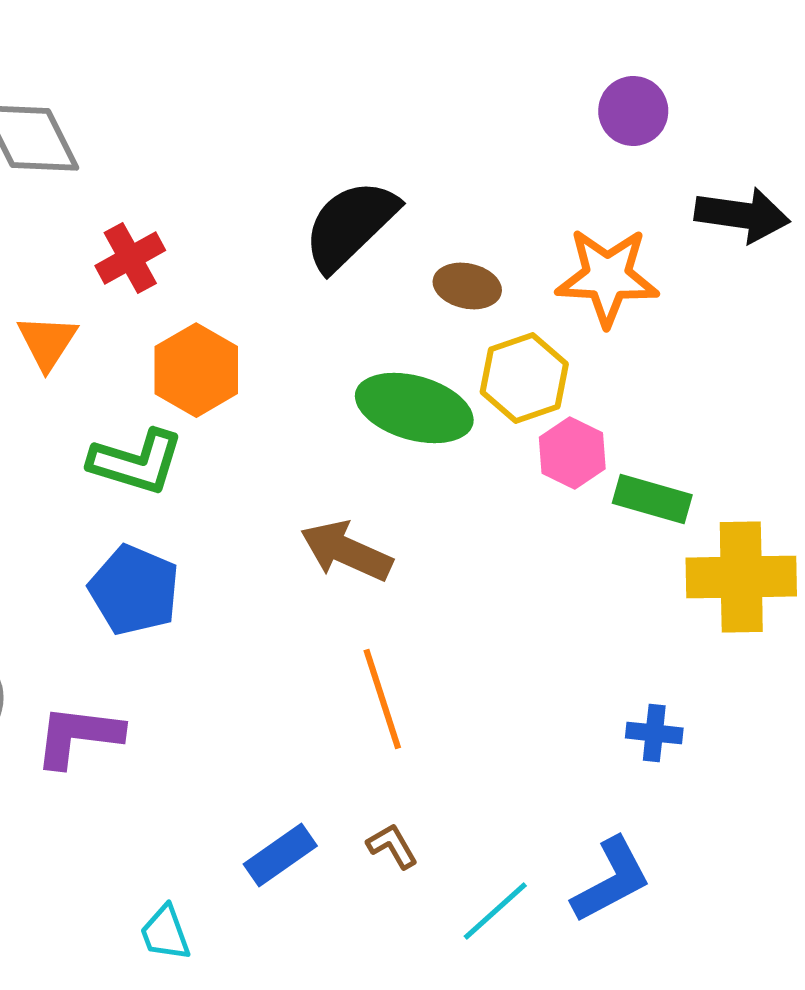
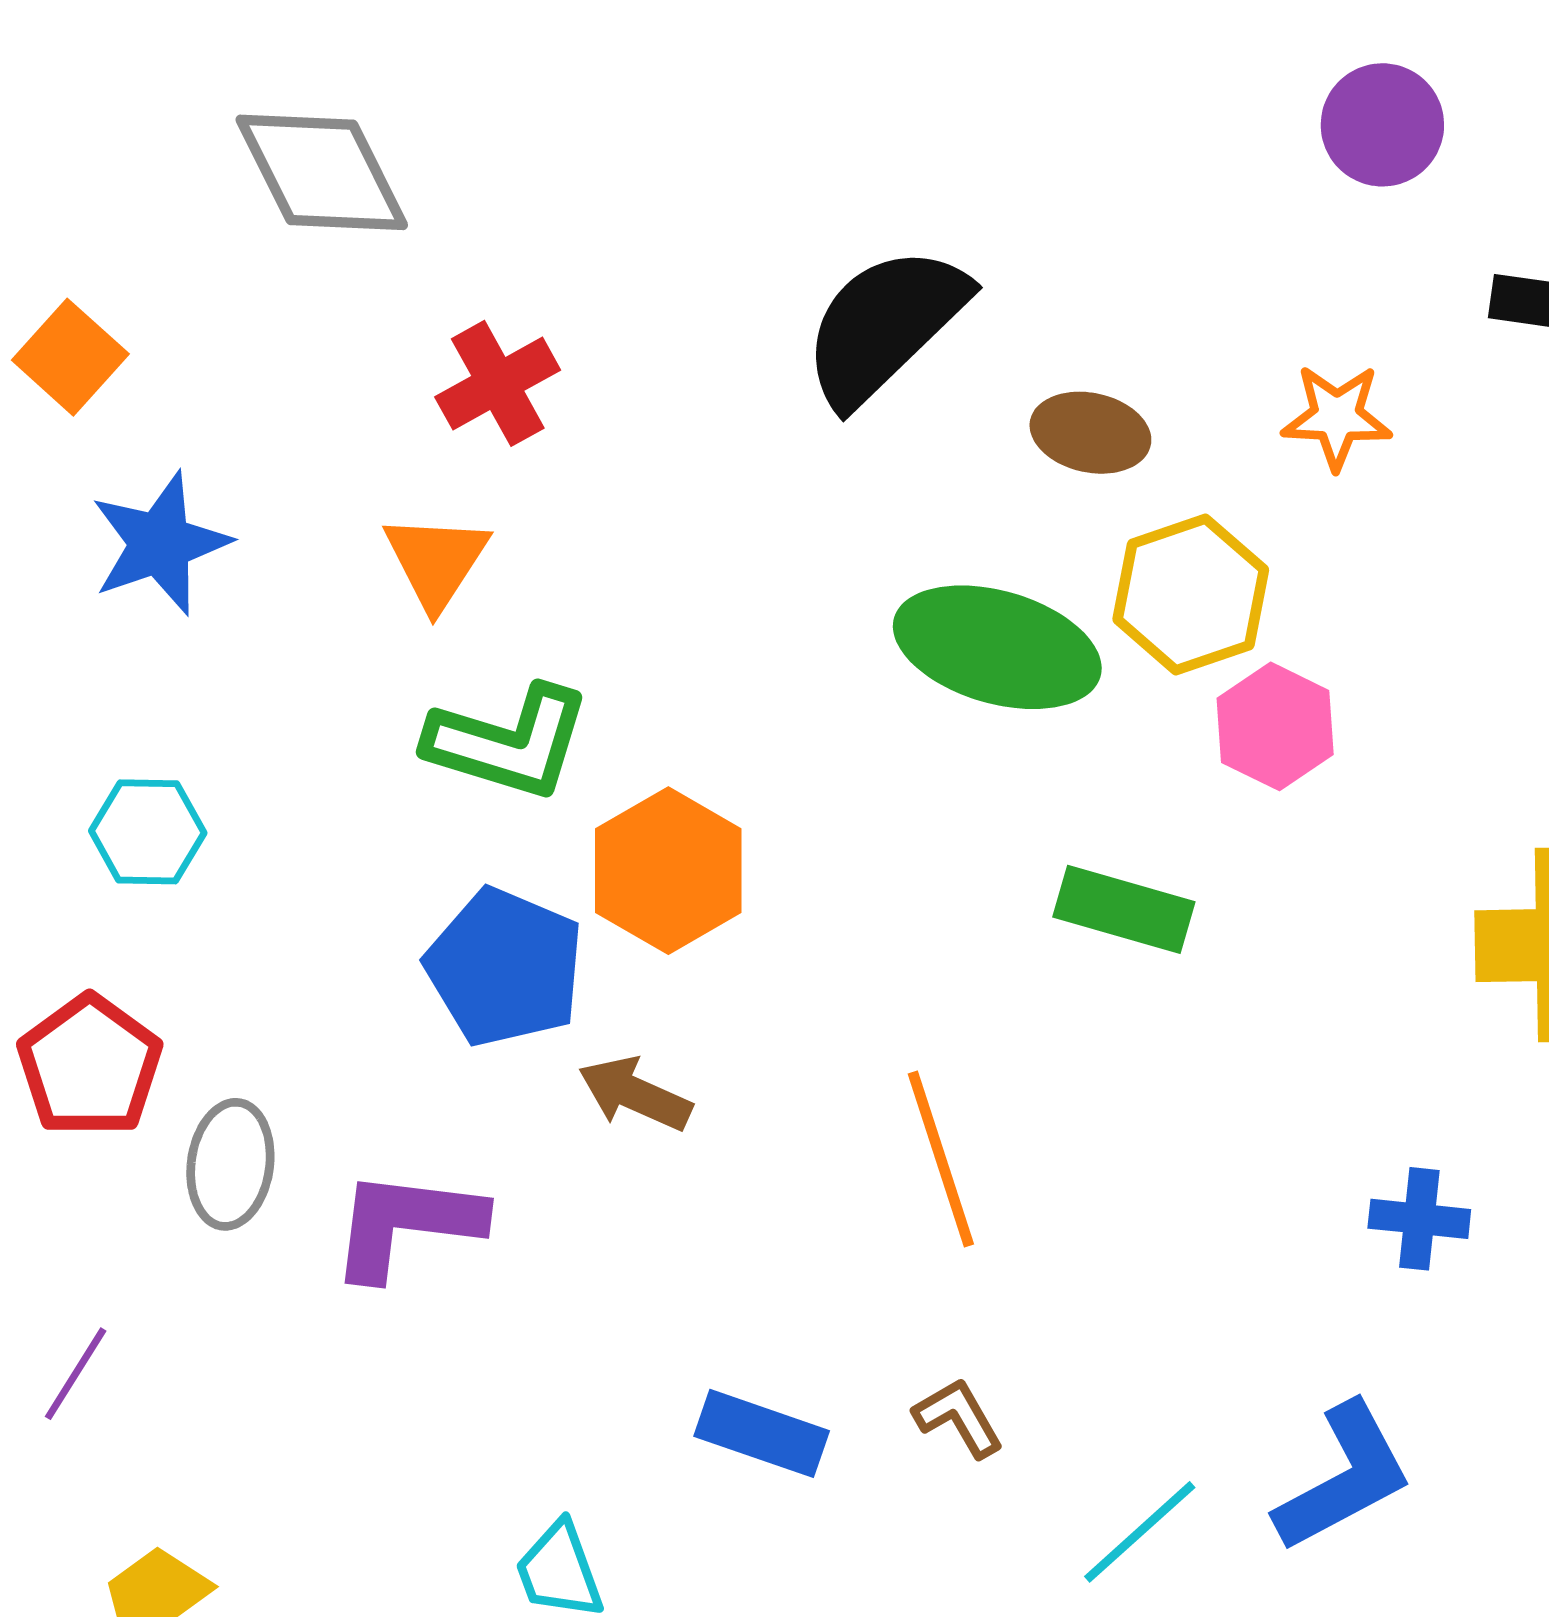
orange star: (607, 277) -> (1337, 417), size x0.6
orange triangle: (47, 342) -> (436, 561), moved
orange hexagon: (196, 370) -> (668, 871), moved
green rectangle: (652, 499) -> (1124, 909), moved
brown arrow: (346, 551) -> (635, 1094), moved, size x0.7
blue rectangle: (280, 855) -> (762, 1433), turned 54

